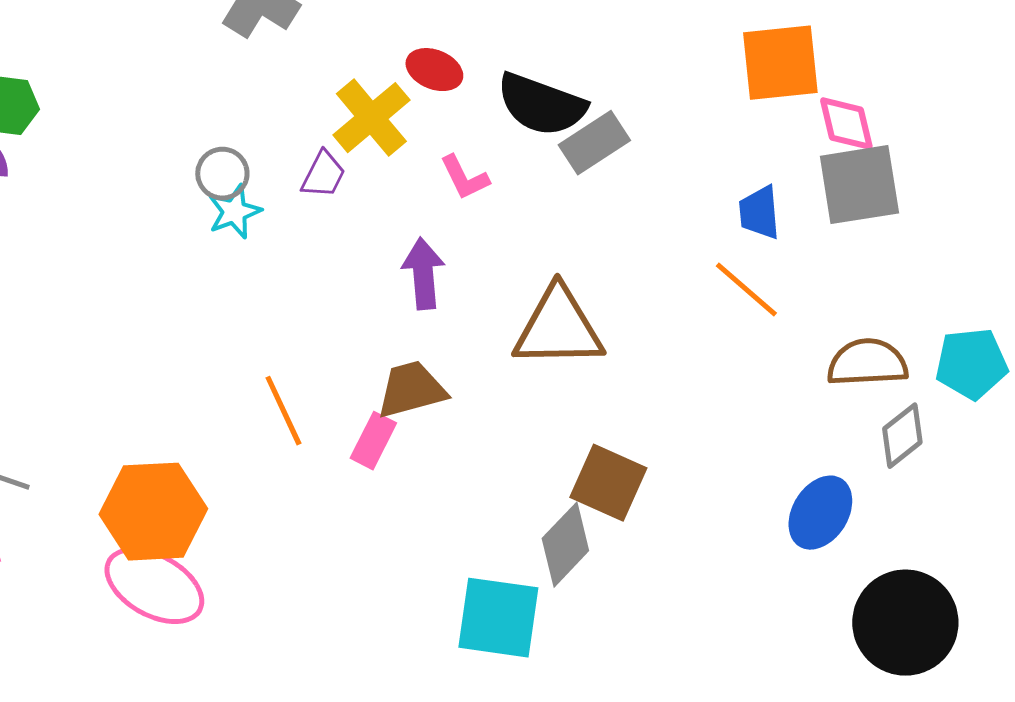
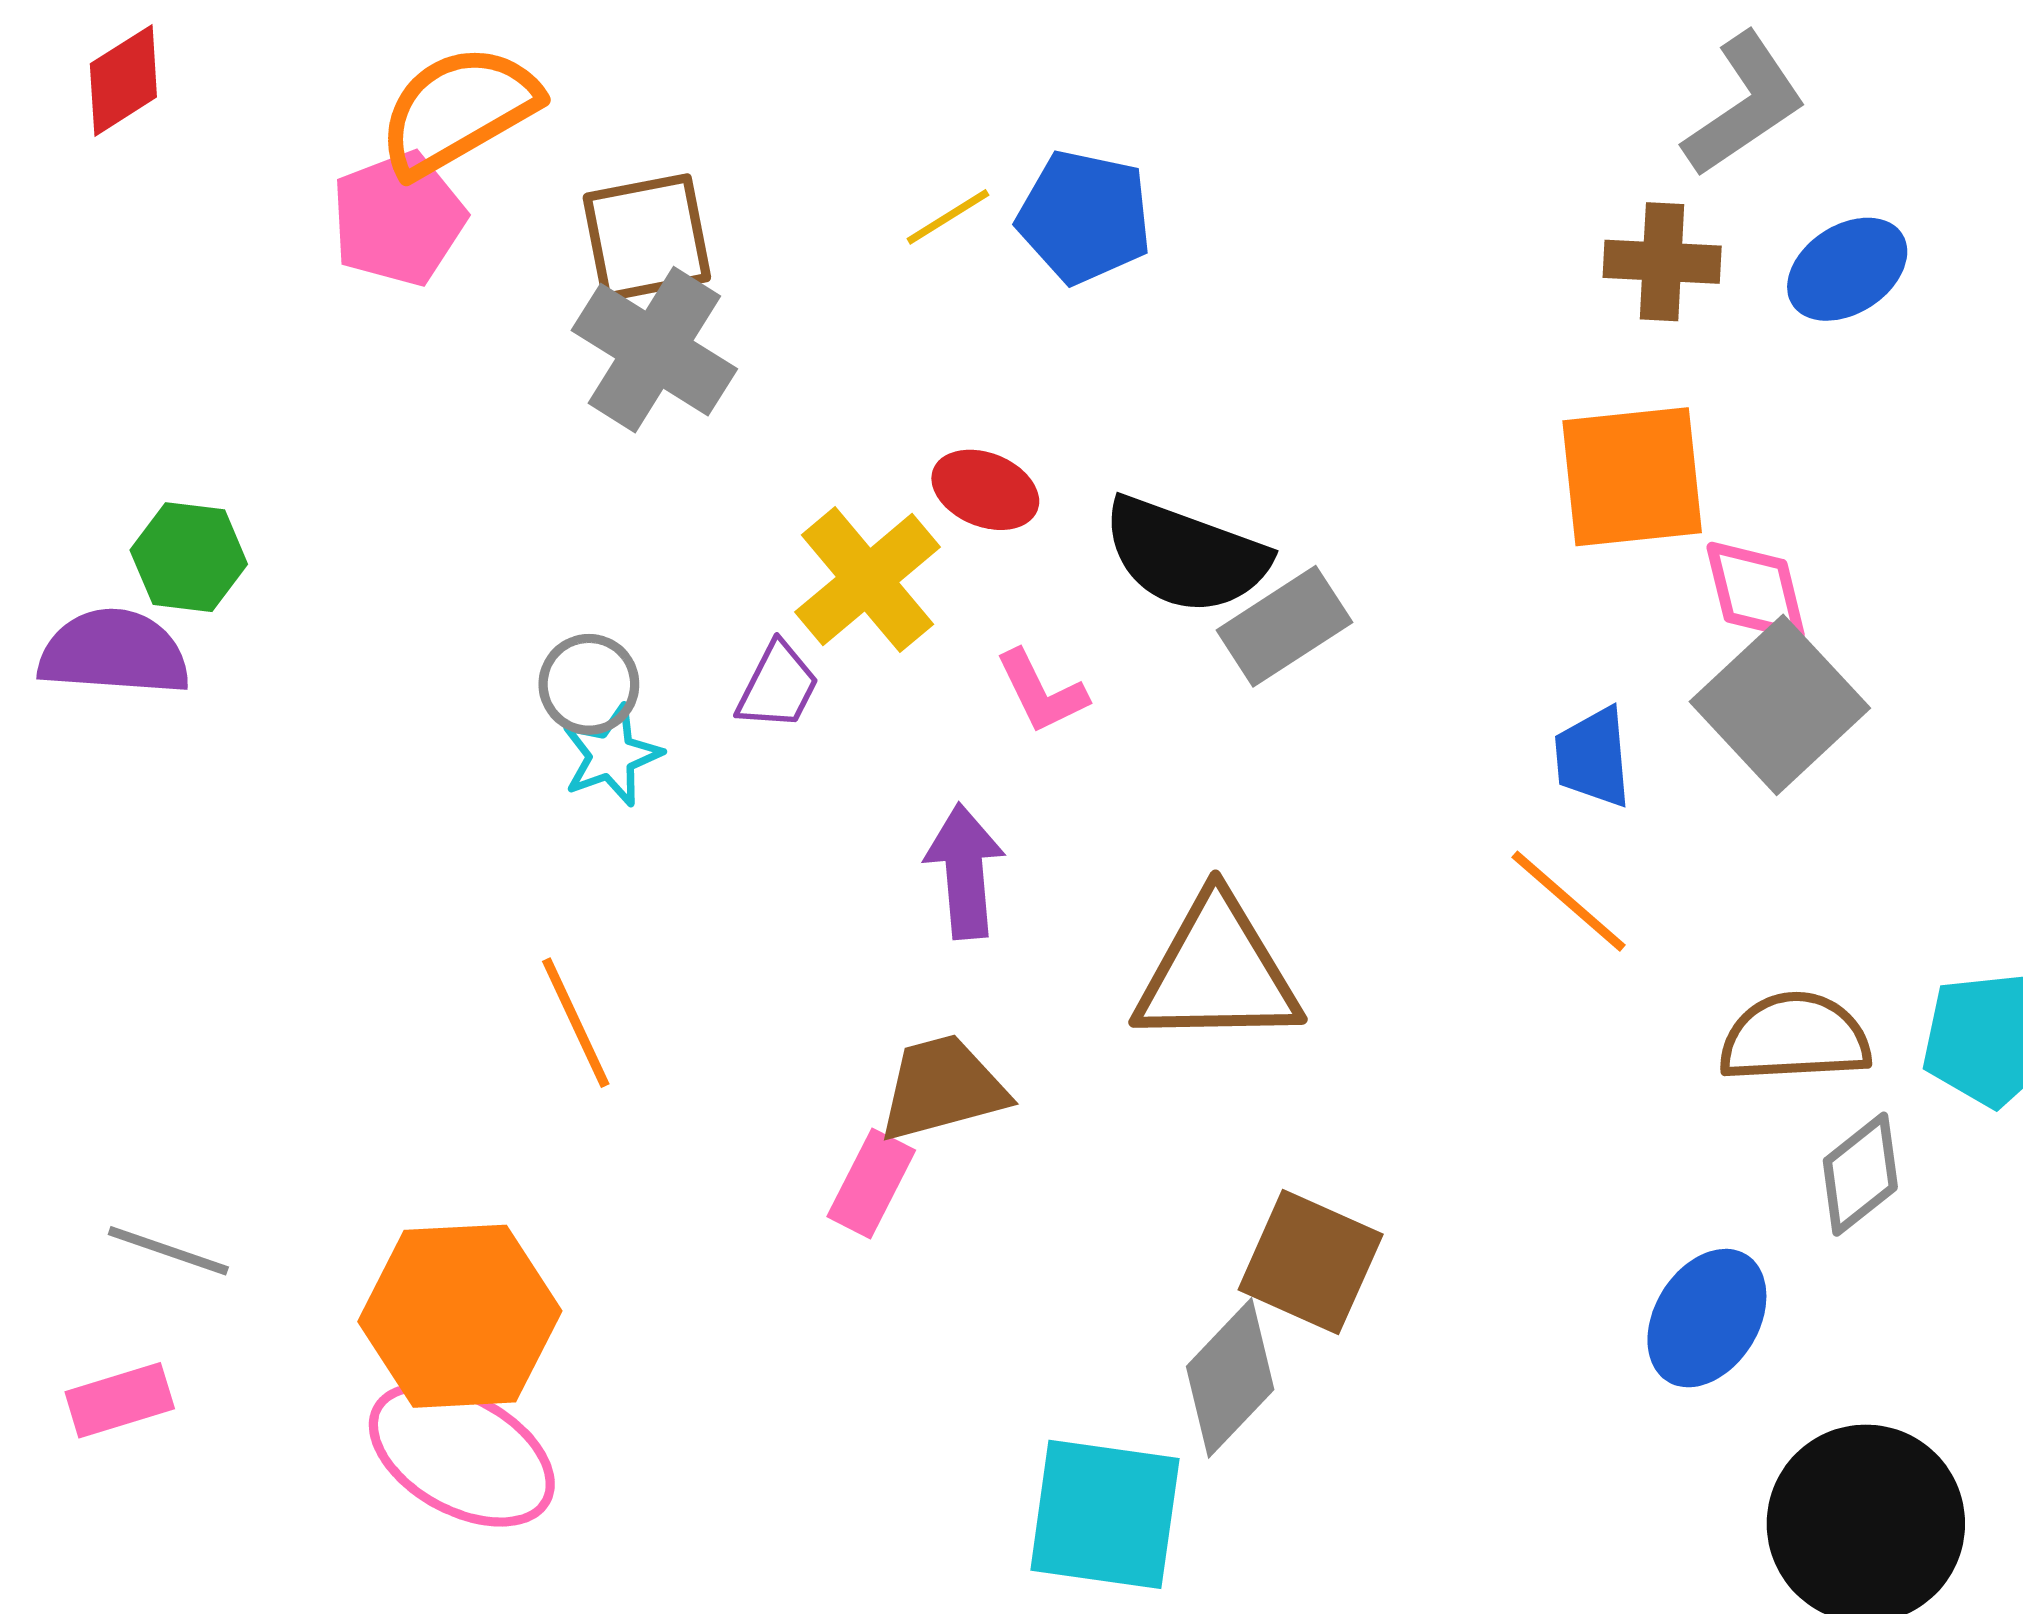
gray square: (859, 185) -> (1780, 705), turned -34
orange line: (283, 411) -> (576, 1023), moved

